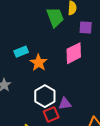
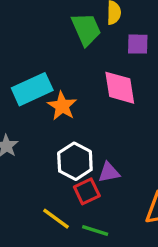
cyan rectangle: (21, 52) -> (32, 89), size x1.6
pink diamond: (74, 53) -> (120, 88), turned -70

